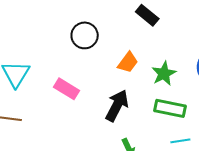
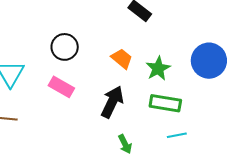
black circle: (85, 35) -> (65, 47), moved
orange trapezoid: (128, 62) -> (122, 59), turned -85

